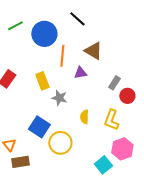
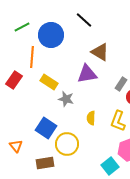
orange line: (62, 56) -> (32, 57), moved
purple triangle: (80, 73) -> (87, 74), size x1.5
yellow rectangle: (42, 81) -> (49, 82), turned -36
brown rectangle: (20, 162) -> (45, 163), moved

